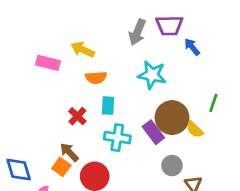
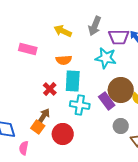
purple trapezoid: (169, 26) -> (119, 37), moved
yellow arrow: (83, 50) -> (63, 31), moved
cyan rectangle: (108, 106) -> (73, 81), size x1.5
brown arrow: (69, 152) -> (44, 116), turned 77

